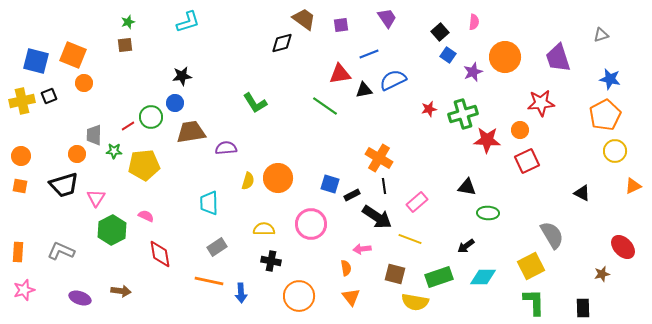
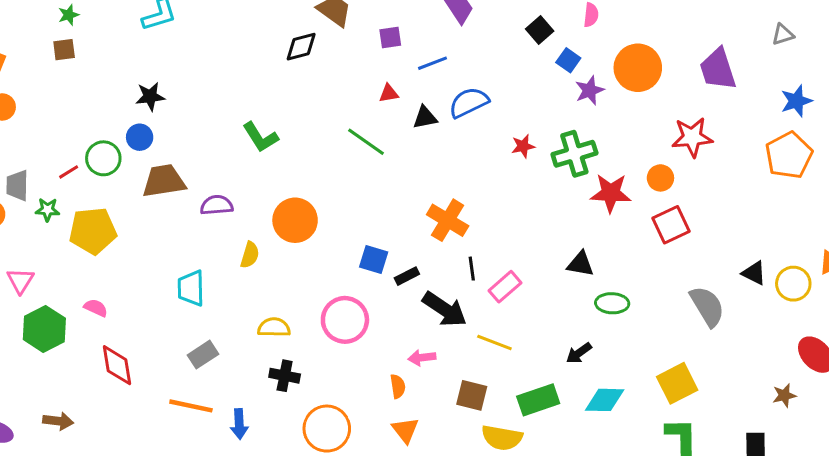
purple square: (341, 25) -> (390, 38), moved
blue square: (448, 55) -> (568, 60), moved
red triangle: (340, 74) -> (389, 93), size x0.6
blue star: (610, 79) -> (796, 101), turned -30
yellow circle: (615, 151) -> (793, 284), moved
orange circle: (278, 178) -> (295, 220), moved
black line: (384, 186) -> (472, 269), moved
gray semicircle: (552, 235) -> (707, 306), moved

